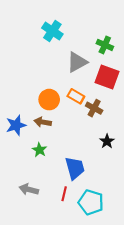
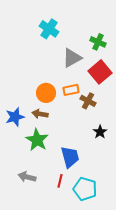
red square: (107, 77) -> (100, 72), turned 30
orange rectangle: (76, 96) -> (71, 90), turned -42
green star: (40, 150) -> (37, 140), size x1.6

